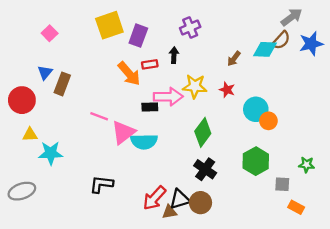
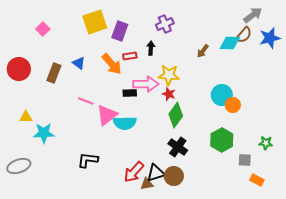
blue triangle: (45, 72) -> (79, 63), moved, turned -32
red star: (227, 90) -> (169, 94), moved
red circle: (22, 100) -> (19, 69), moved

